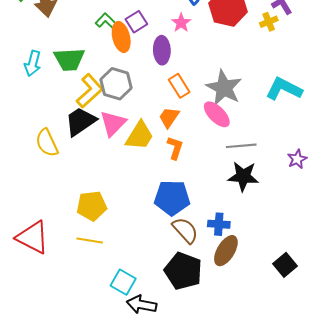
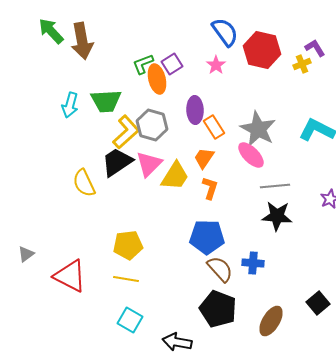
green L-shape: (107, 22) -> (143, 64), turned -65
purple ellipse: (162, 50) -> (195, 110), moved
brown ellipse: (226, 251) -> (271, 321), moved
cyan square: (123, 282) -> (130, 320), moved

